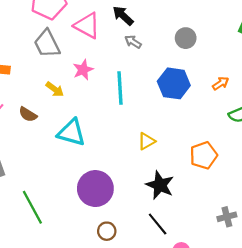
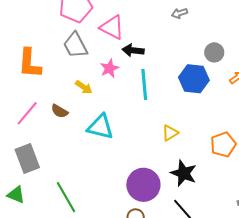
black arrow: (123, 16) -> (133, 50), moved, turned -35
gray circle: (186, 38) -> (214, 52), moved
gray arrow: (133, 42) -> (180, 13), moved, turned -49
purple circle: (95, 189) -> (143, 185), moved

